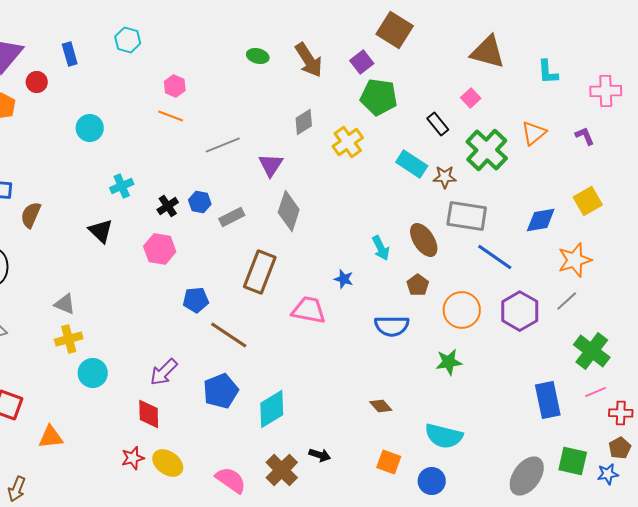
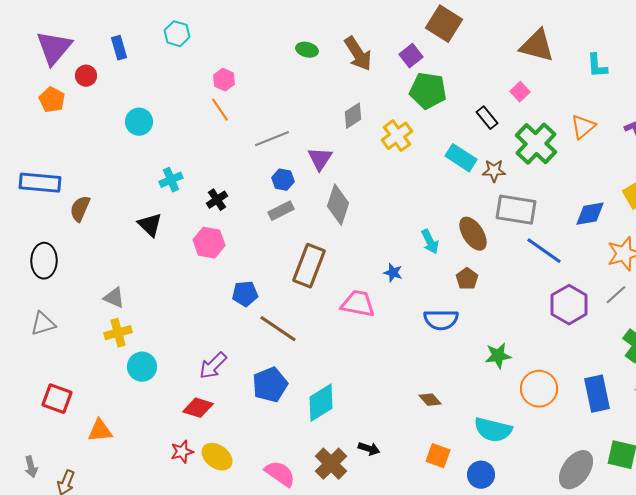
orange line: (171, 116) -> (220, 110), turned 35
blue hexagon: (200, 202) -> (283, 180), moved
orange circle: (462, 310) -> (539, 389), moved
red diamond: (149, 414) -> (198, 408), turned -72

